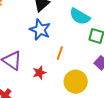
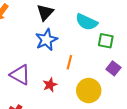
blue star: (40, 30) -> (46, 40), turned 30

